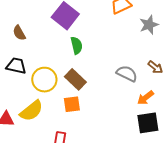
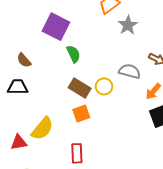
gray star: (149, 25) -> (128, 25), moved
brown semicircle: (19, 33) -> (24, 60), moved
yellow circle: (44, 80) -> (104, 86), moved, size x0.7

